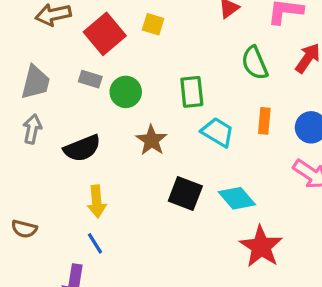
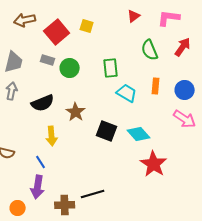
brown star: (151, 140) -> (76, 112), moved
blue line: (95, 243) -> (41, 162), moved

